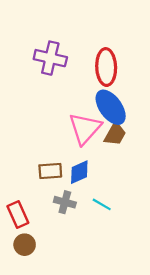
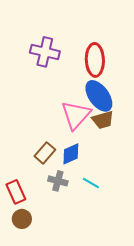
brown trapezoid: (115, 134) -> (103, 120), turned 45
brown rectangle: (50, 171) -> (45, 153), turned -45

